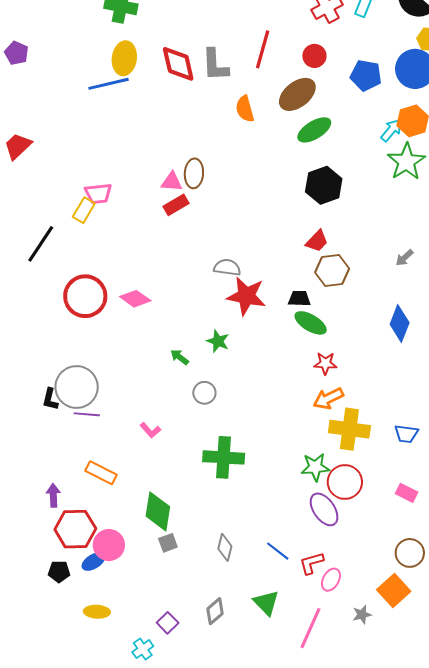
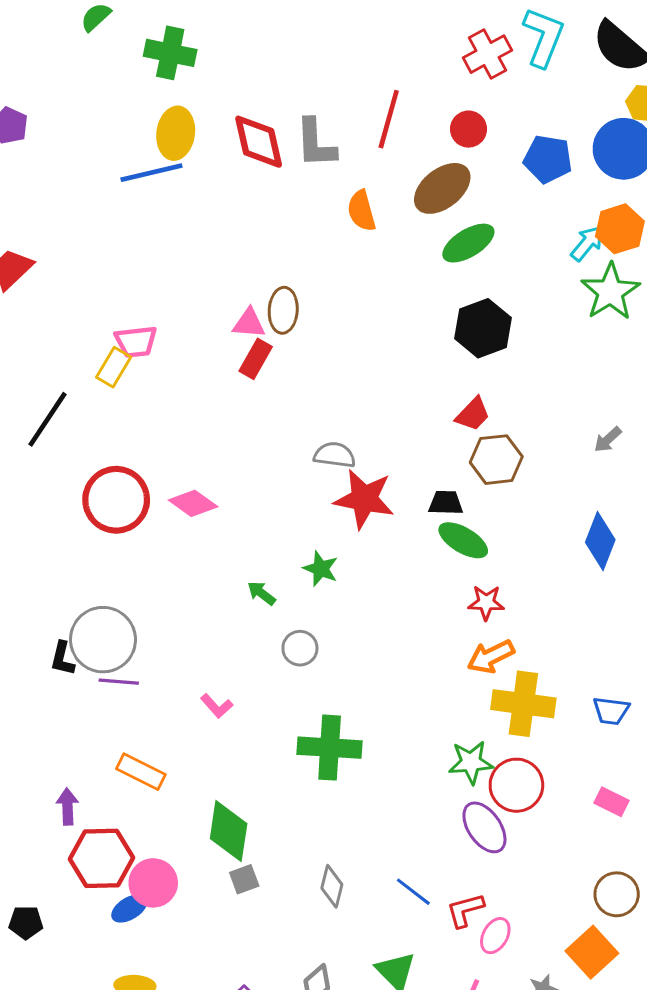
red rectangle: (176, 205) -> (256, 359), turned -30
black pentagon: (59, 572) -> (26, 922), moved

